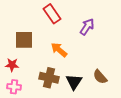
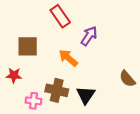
purple arrow: (87, 27) -> (89, 36), moved
brown semicircle: (100, 77) -> (127, 79), moved
pink cross: (14, 87) -> (34, 101), moved

